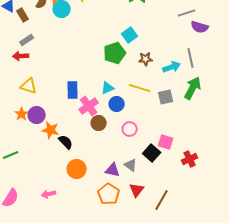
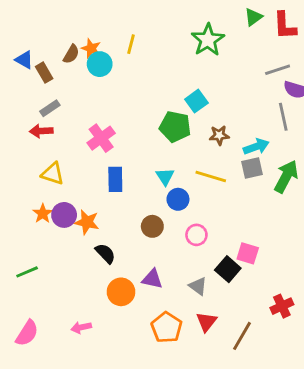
green pentagon: (115, 53) -> (175, 127), turned 30
gray line: (191, 58) -> (283, 117), moved
cyan triangle: (108, 88) -> (165, 177), turned -40
gray square: (166, 97) -> (252, 168), moved
pink cross: (89, 106) -> (101, 138), moved
orange star: (51, 130) -> (87, 222), moved
red cross: (190, 159) -> (282, 306), moved
purple triangle: (113, 170) -> (152, 279), moved

